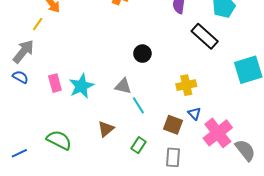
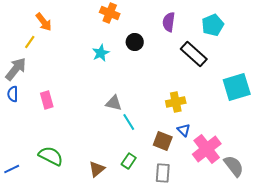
black circle: (142, 54) -> (135, 42), moved
blue semicircle: (20, 77) -> (13, 94), turned -119
cyan star: (81, 86) -> (101, 53), moved, size x0.7
brown triangle: (106, 129) -> (97, 169), moved

